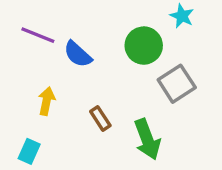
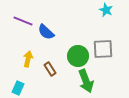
green circle: (144, 46) -> (78, 56), moved
gray square: (177, 84) -> (103, 49), turned 30
brown rectangle: (100, 118) -> (50, 69), moved

